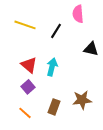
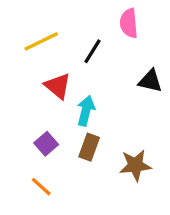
yellow line: (25, 25) -> (41, 41), turned -45
red triangle: (29, 65) -> (58, 86), moved
brown rectangle: (54, 107) -> (89, 147), moved

